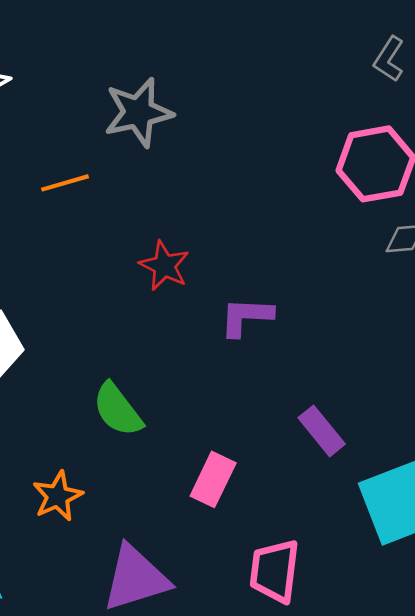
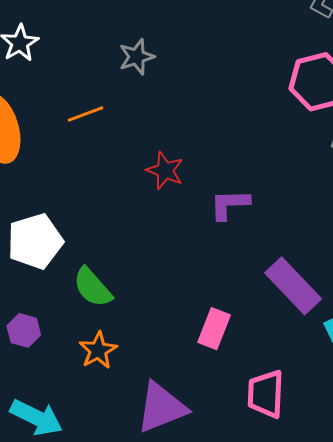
gray star: (138, 112) -> (137, 57), size x0.7
green semicircle: (118, 410) -> (93, 287), moved
purple rectangle: (322, 431) -> (293, 286), size x1.5

